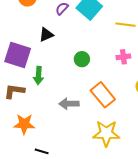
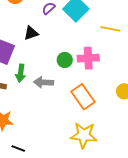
pink cross: (123, 57) -> (88, 58), moved, size x1.5
gray arrow: (69, 104) -> (44, 82), moved

